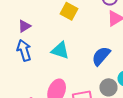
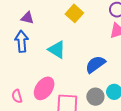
purple triangle: (24, 26) -> (27, 18), turned 32

